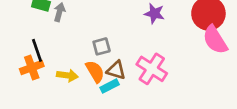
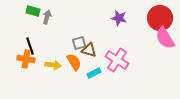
orange cross: (32, 68) -> (26, 59), turned 30
brown triangle: (116, 70) -> (89, 50), moved
cyan rectangle: (110, 86) -> (94, 73), moved

